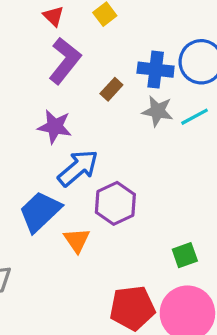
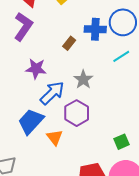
purple L-shape: (65, 61) -> (23, 27), moved
gray star: (157, 111) -> (83, 79), moved, turned 30

